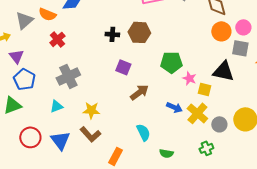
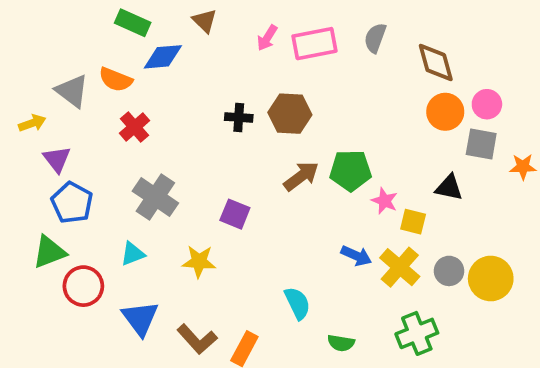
gray triangle: (24, 20) -> (72, 91), turned -42
purple square: (123, 67) -> (235, 214), moved
black triangle: (223, 71) -> (449, 188), size x0.7
gray cross: (68, 76) -> (155, 197), turned -30
brown arrow: (139, 92) -> (301, 176), moved
gray circle: (219, 124) -> (449, 271), moved
brown L-shape: (90, 134) -> (197, 339), moved
red circle: (30, 137) -> (83, 286), moved
green cross: (206, 148) -> (417, 333), size x1.5

